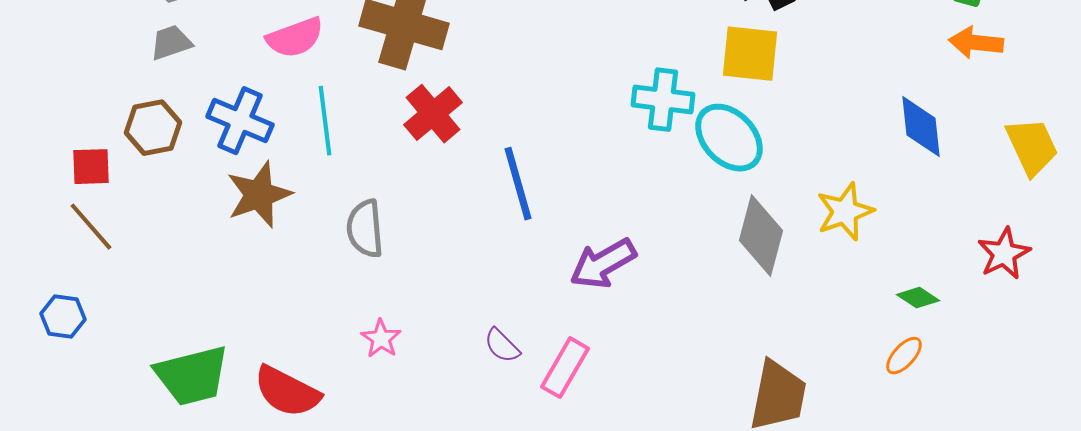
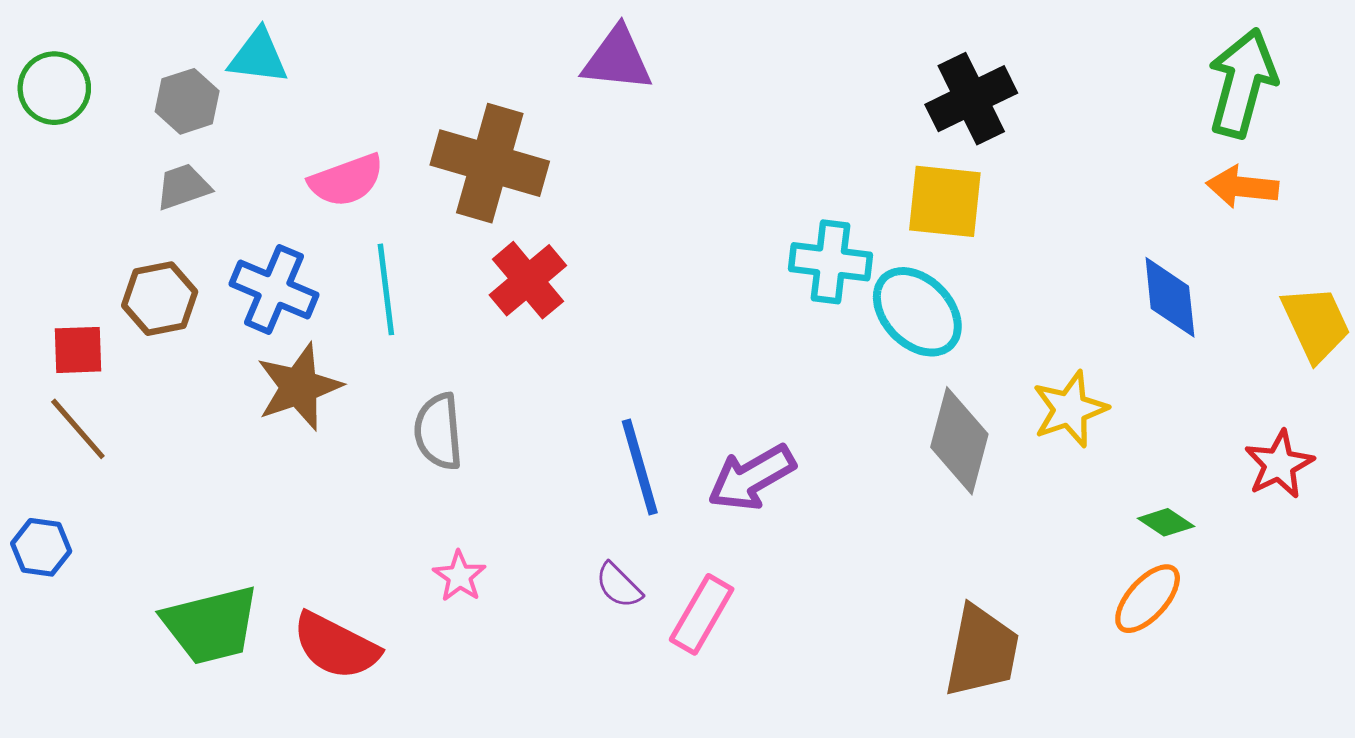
blue line: (518, 184) -> (640, 467), moved
orange ellipse: (904, 356) -> (1148, 599), size x1.4

